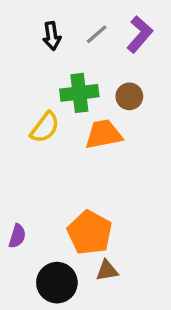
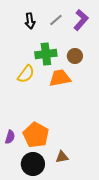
orange pentagon: (90, 233) -> (36, 135), moved

